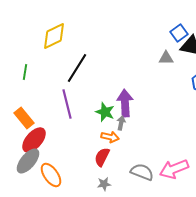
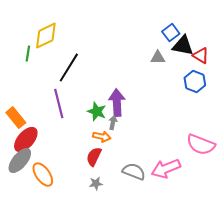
green line: (25, 72) -> (28, 54), moved

